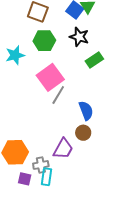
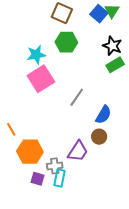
black star: (79, 37) -> (112, 46), moved
pink square: (50, 77) -> (41, 79), moved
blue semicircle: (86, 111) -> (103, 115), turned 48

